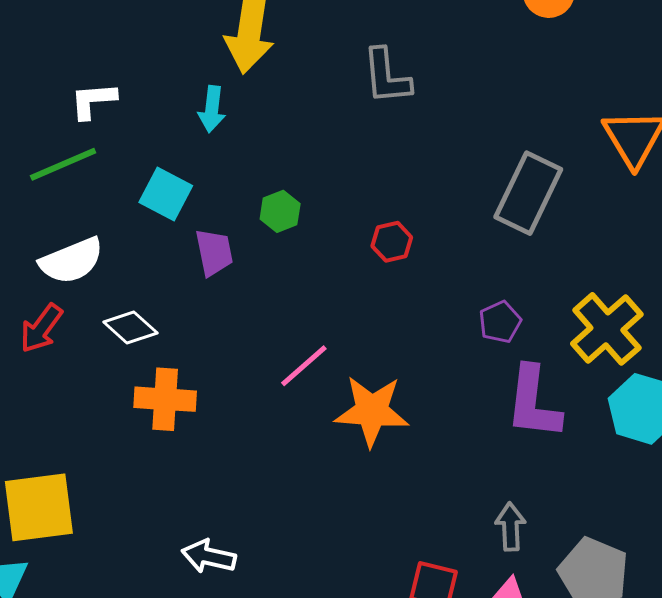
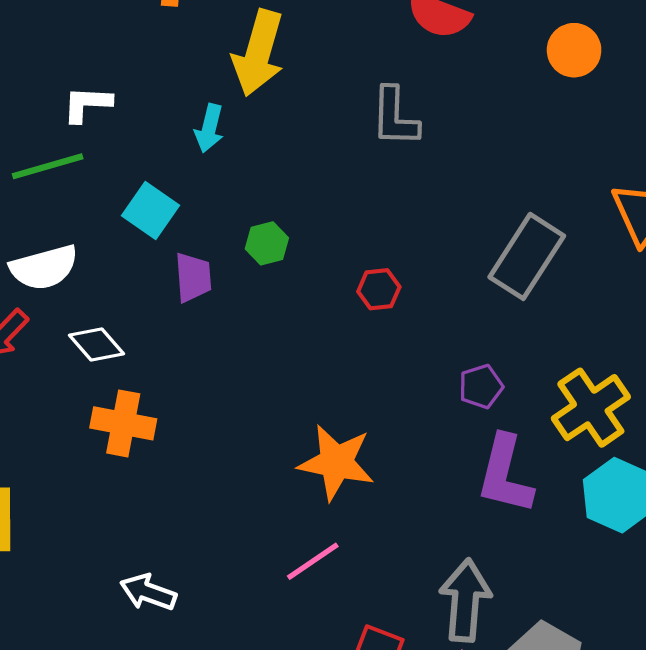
pink line: (304, 366) -> (313, 561), moved
gray arrow: (510, 527) -> (465, 600), size x1.6

